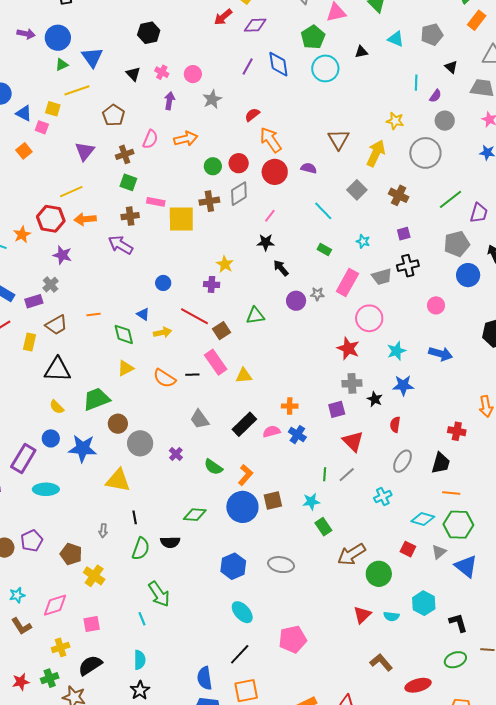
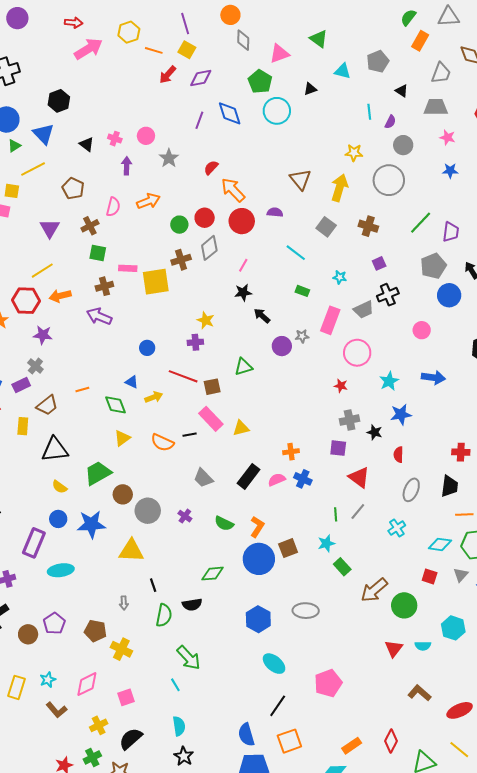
black hexagon: (149, 33) -> (59, 101), moved
brown square: (222, 331) -> (212, 387), turned 30
red star: (348, 348) -> (341, 386), size x0.6
purple square: (337, 409) -> (338, 448), turned 30

